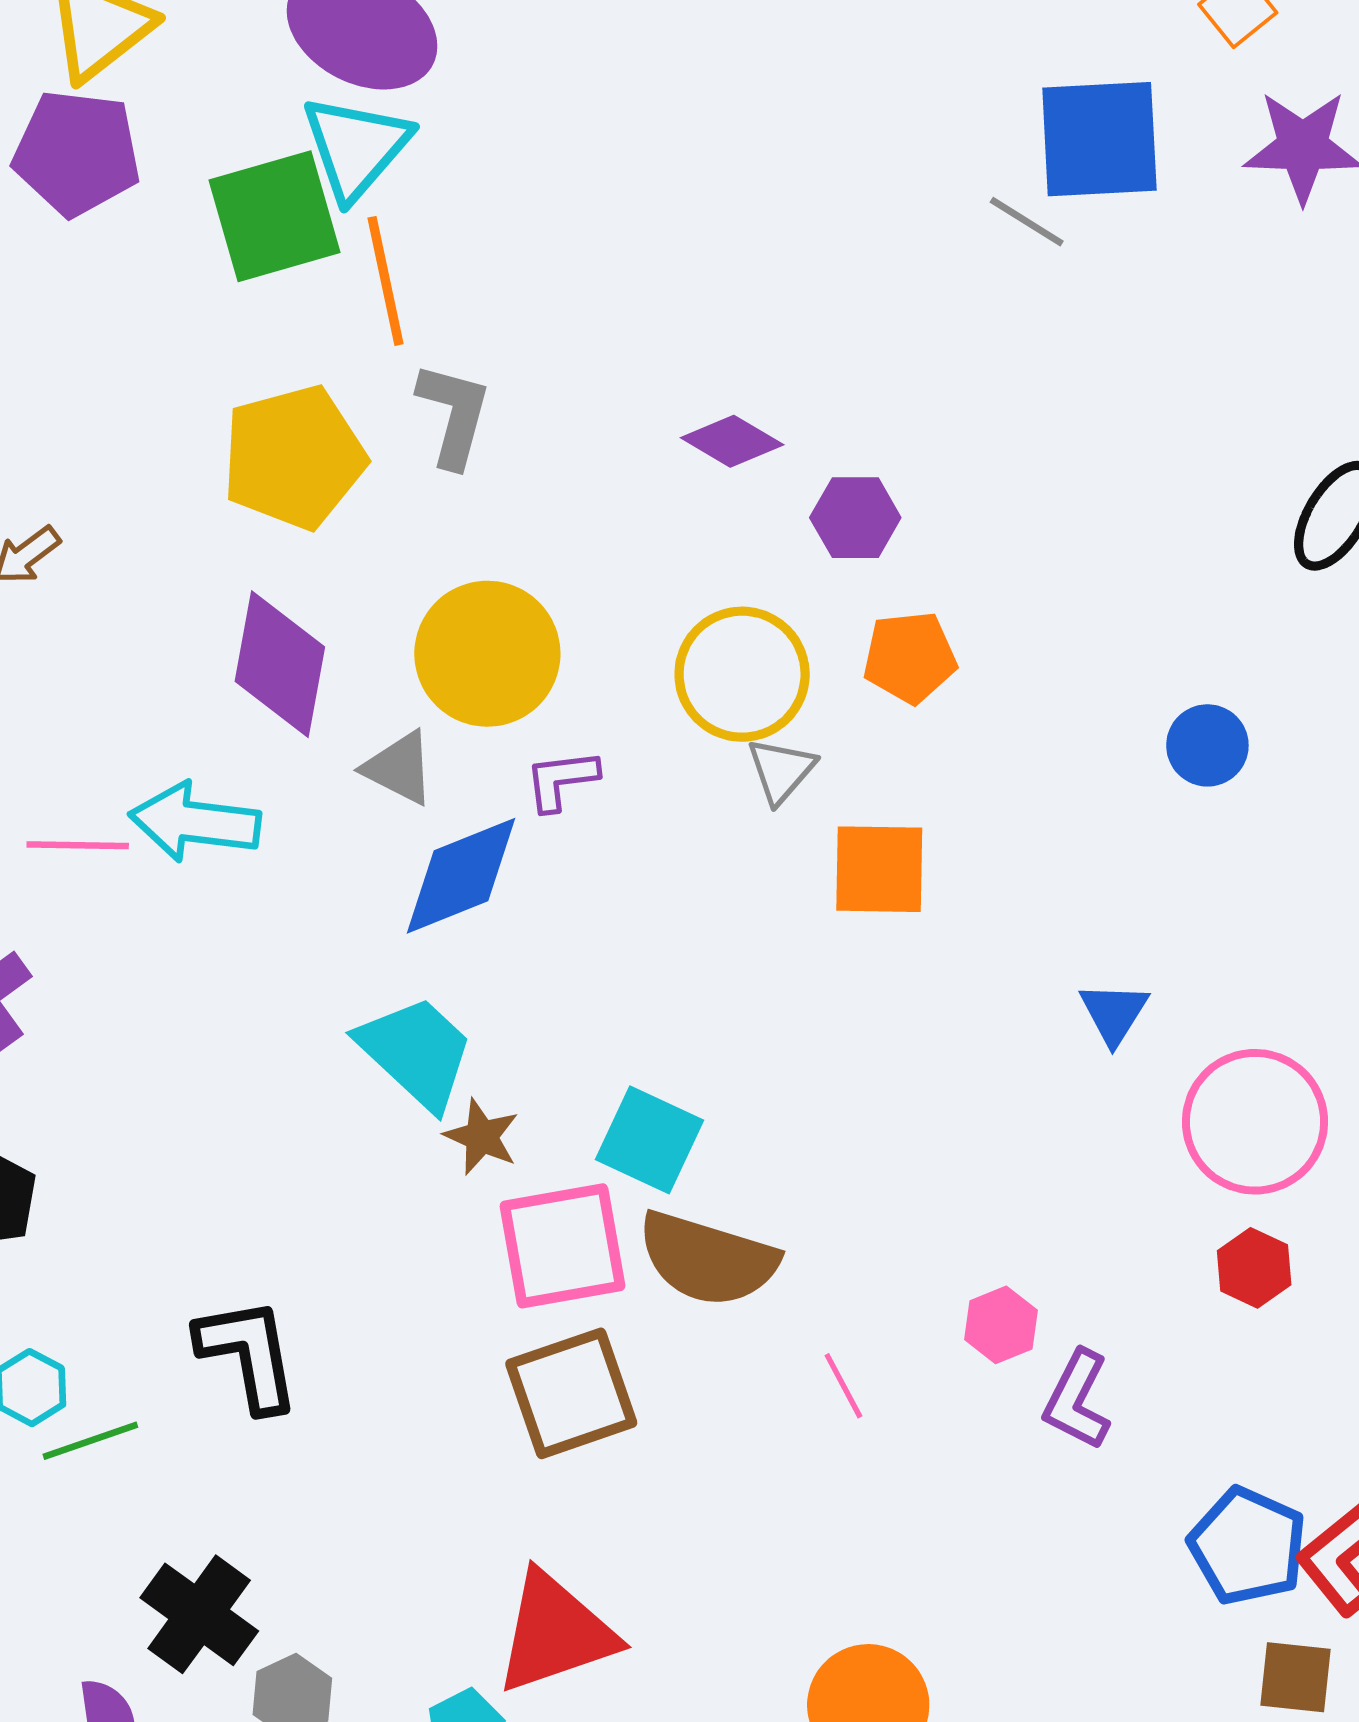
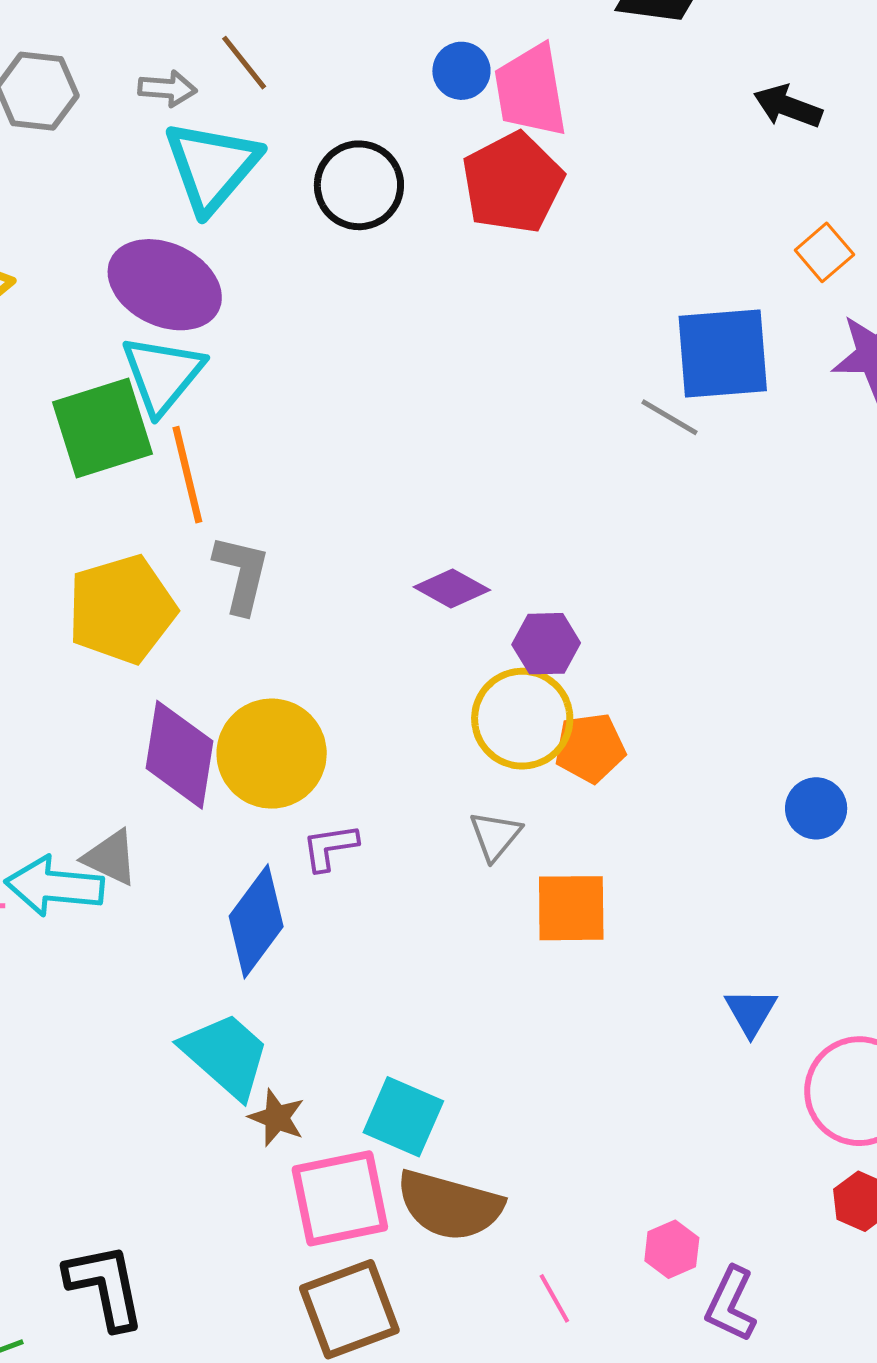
purple diamond: (280, 664) -> (179, 755), moved
yellow circle: (742, 674) -> (522, 719), moved
gray triangle: (399, 768) -> (111, 858), moved
blue diamond: (461, 876) -> (256, 921), turned -30

